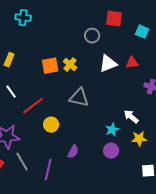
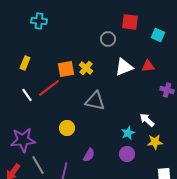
red line: (33, 106) -> (49, 88), moved

